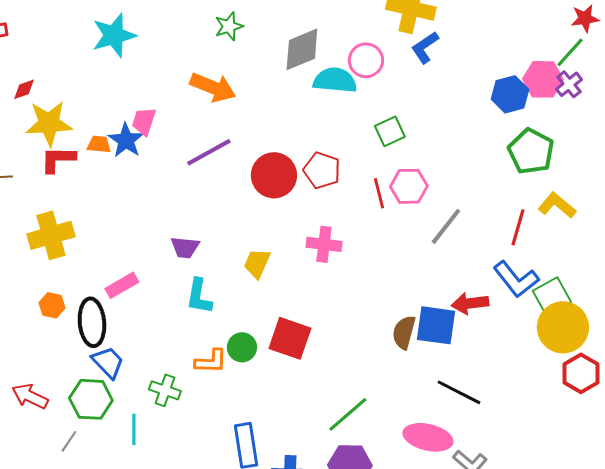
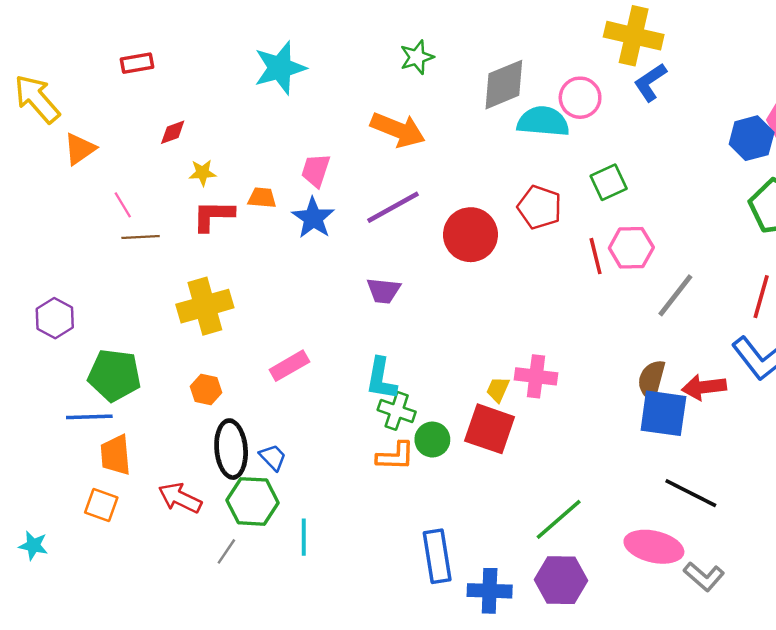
yellow star: (49, 123) -> (202, 173), size x0.5
blue star: (126, 140) -> (313, 218), moved
red pentagon: (322, 170) -> (540, 207), moved
pink cross: (324, 244) -> (536, 376), moved
purple trapezoid: (185, 247) -> (384, 291), moved
yellow trapezoid: (257, 263) -> (498, 389), moved, size x0.7
black ellipse: (92, 322) -> (231, 449), moved
brown semicircle: (404, 332) -> (652, 380), moved
blue trapezoid: (108, 362) -> (273, 457), size x0.7
green cross: (165, 390) -> (397, 411), moved

